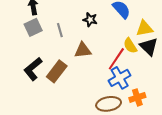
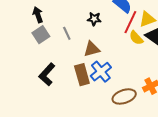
red line: (116, 59) -> (130, 22), moved
brown rectangle: (57, 71) -> (82, 75), moved, turned -45
blue cross: (120, 78) -> (101, 72), moved

